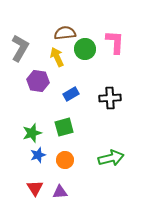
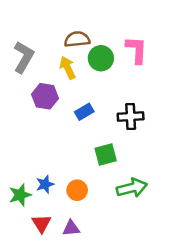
green square: (64, 127) -> (106, 155), moved
green star: (32, 133) -> (20, 195), moved

